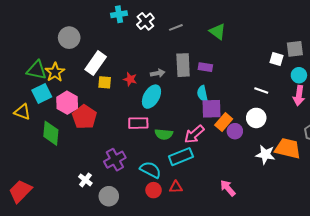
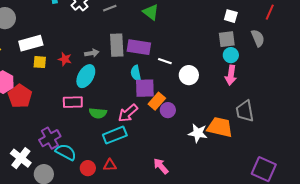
gray square: (295, 49) -> (227, 39), moved
white square: (277, 59) -> (231, 16), moved
white rectangle: (96, 63) -> (31, 43), turned 40
purple rectangle: (205, 67) -> (139, 47), size x1.6
white line: (261, 90) -> (165, 61), moved
white circle: (256, 118) -> (189, 75), moved
cyan semicircle: (150, 170) -> (66, 152), moved
white cross: (85, 180) -> (21, 158), size x1.5

